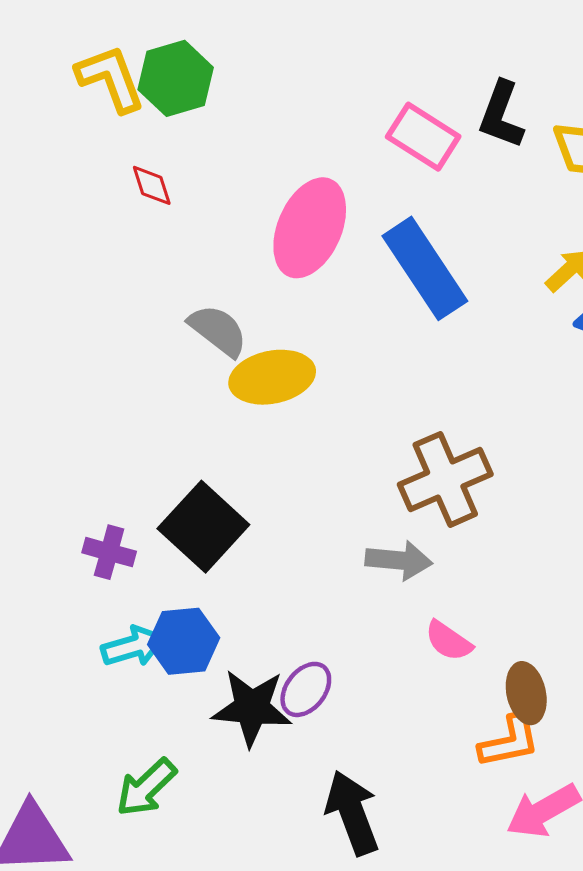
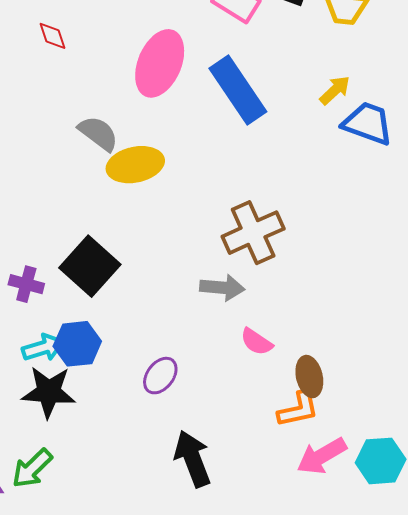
black star: (252, 708) -> (49, 392), moved
green arrow: (146, 788) -> (32, 468), moved

